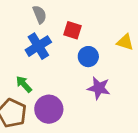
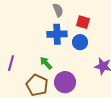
blue cross: (38, 46) -> (57, 34), turned 30
blue circle: (88, 57) -> (80, 42), moved

